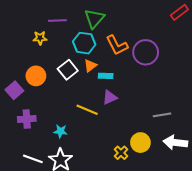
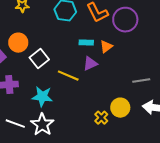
orange triangle: (90, 66) -> (106, 47), moved
white square: (68, 70) -> (39, 59), moved
cyan star: (61, 131) -> (42, 97), size x1.5

